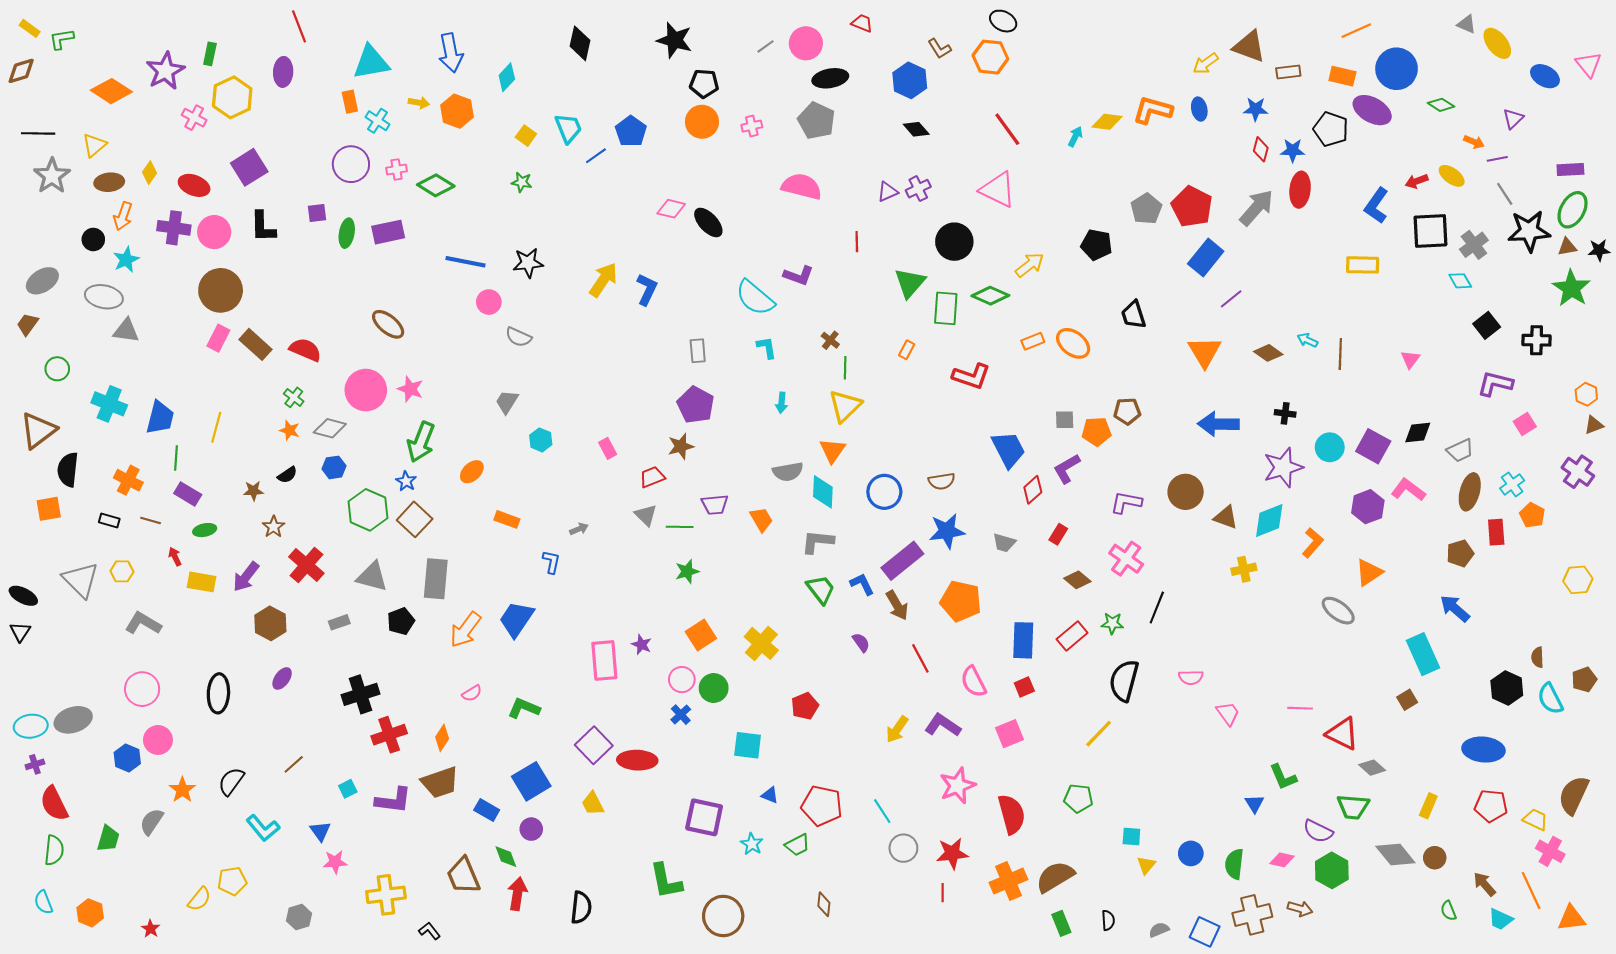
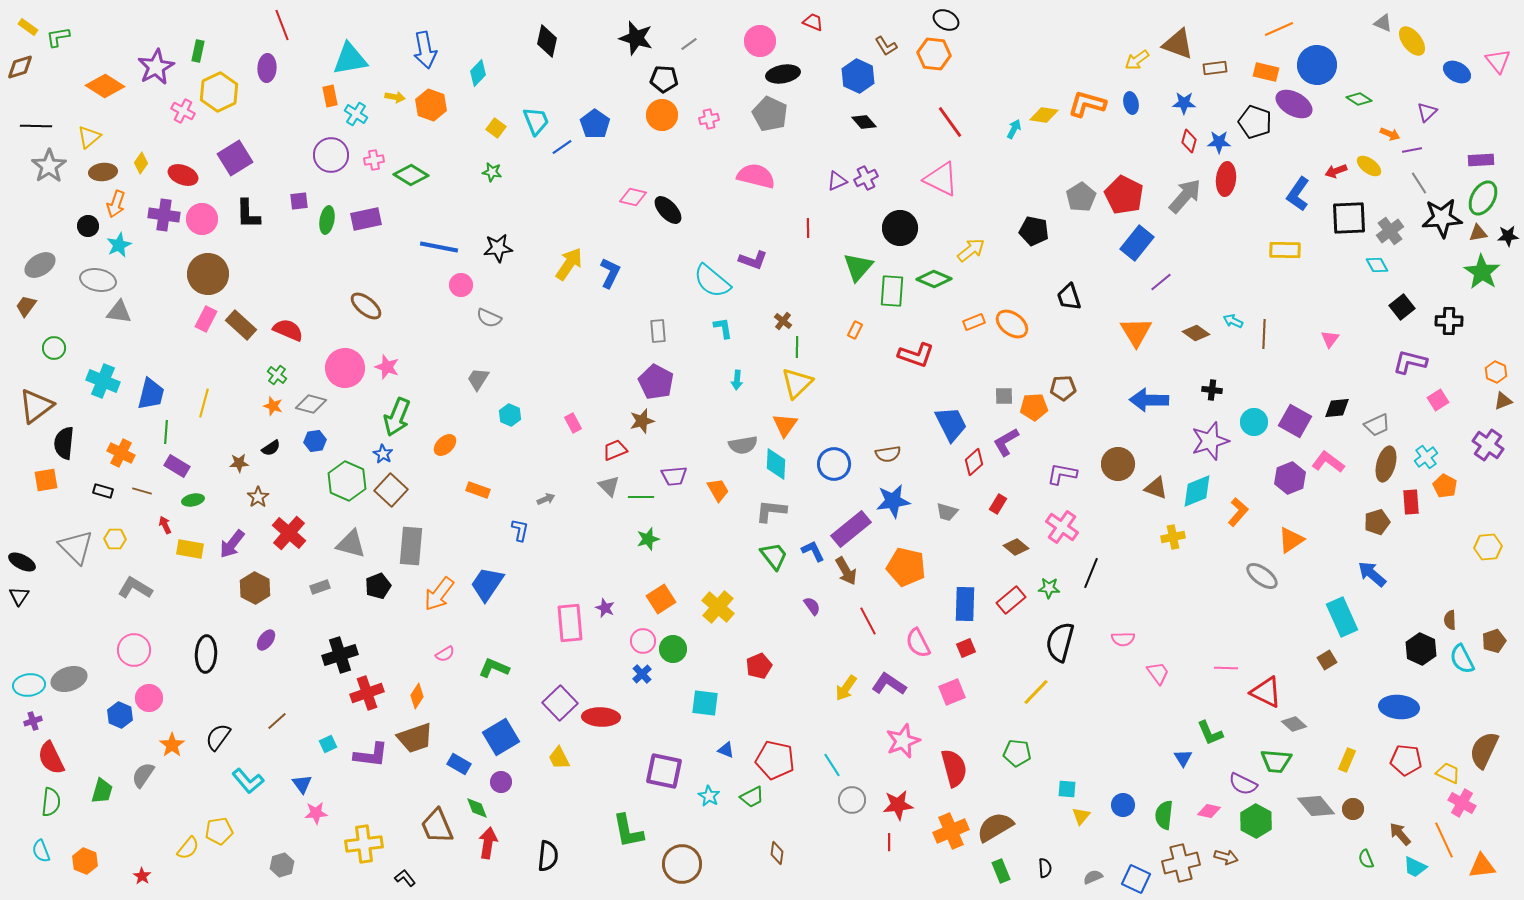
gray line: (766, 46) -> (689, 44), moved

